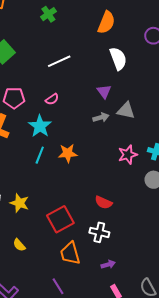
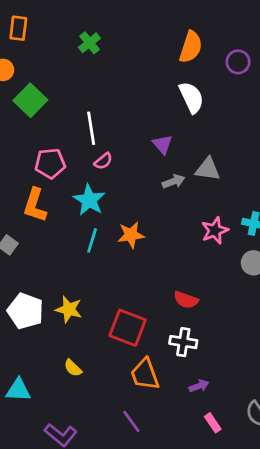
orange semicircle: (106, 22) -> (191, 47), moved
white line: (59, 61) -> (91, 128), moved, turned -70
purple triangle: (104, 91) -> (162, 144), moved
red square: (60, 219) -> (128, 328), turned -36

